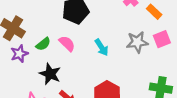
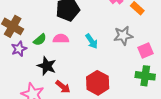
pink square: (162, 39) -> (146, 51), moved
pink semicircle: (67, 44) -> (61, 39), turned -42

